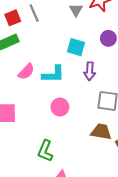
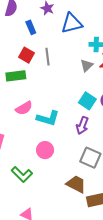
red square: (13, 18) -> (26, 55), turned 35
cyan square: (76, 47) -> (87, 101), moved
green L-shape: (45, 151) -> (22, 174), moved, turned -85

